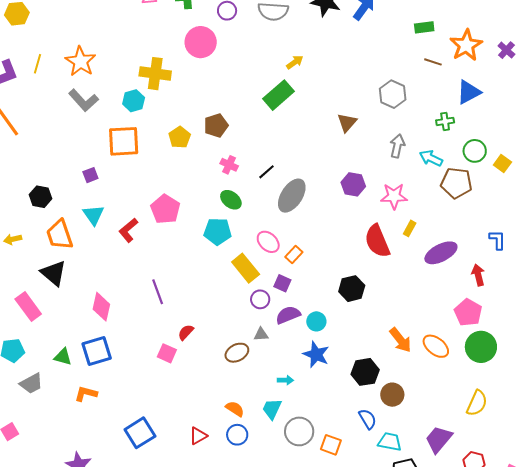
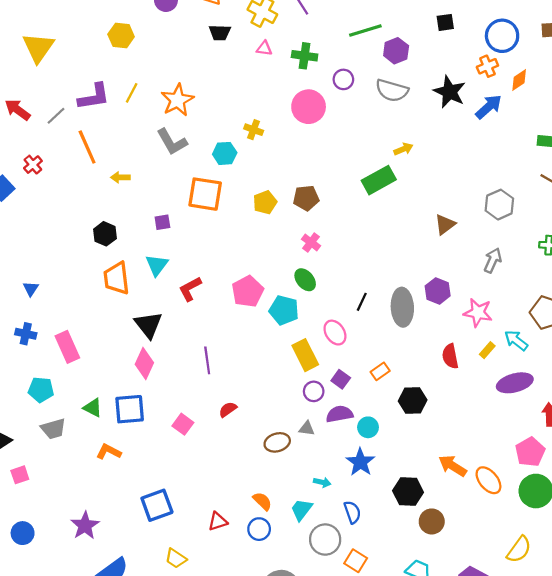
yellow cross: (155, 74) -> (254, 130), size x0.6
cyan arrow: (431, 158) -> (516, 340), moved
black line: (267, 172) -> (362, 302), moved, turned -36
gray ellipse: (292, 196) -> (402, 307), moved, turned -48
pink pentagon: (165, 209) -> (248, 291), moved
yellow arrow: (13, 239) -> (120, 177), moved
red semicircle: (377, 241) -> (450, 356), size x0.7
orange rectangle: (294, 255) -> (380, 371), moved
black triangle: (54, 273) -> (148, 325), moved
orange arrow: (400, 340) -> (453, 466), turned 148
pink square: (167, 353) -> (183, 424), moved
blue semicircle: (368, 419) -> (352, 512), moved

